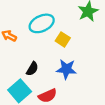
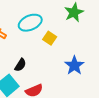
blue star: (66, 69) -> (74, 65), moved, turned 30

